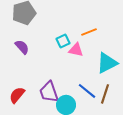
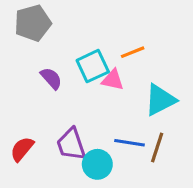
cyan square: (63, 41) -> (93, 66), size x1.5
purple semicircle: (22, 47) -> (51, 78), moved
blue line: (87, 91) -> (130, 143), turned -30

